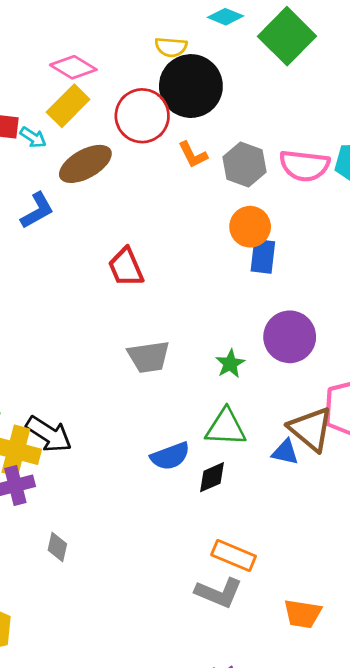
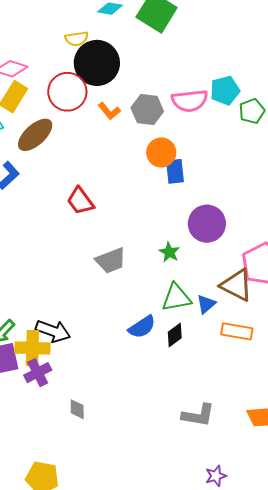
blue triangle: (285, 452) -> (206, 304), moved, turned -40
orange rectangle: (234, 556) -> (237, 331), moved

